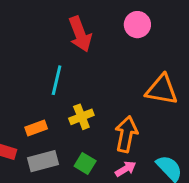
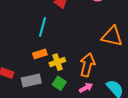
yellow cross: (81, 117) -> (57, 62), moved
orange rectangle: (36, 128) -> (40, 54), moved

